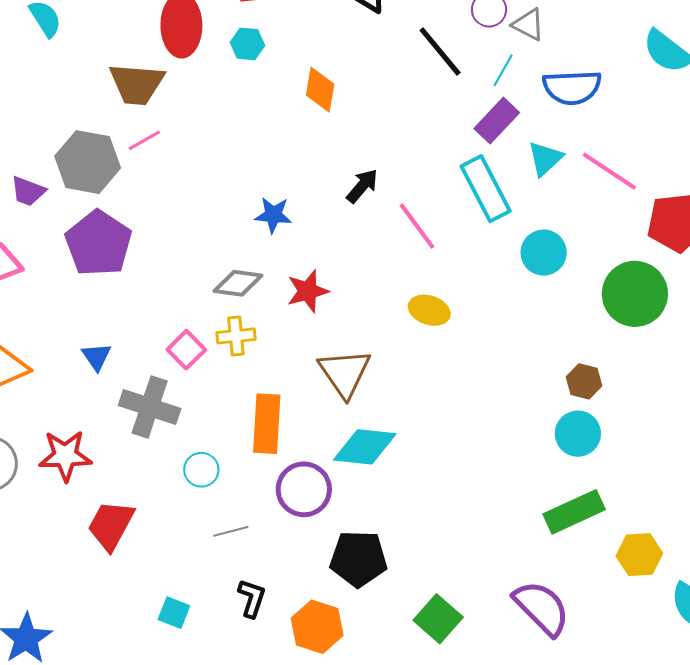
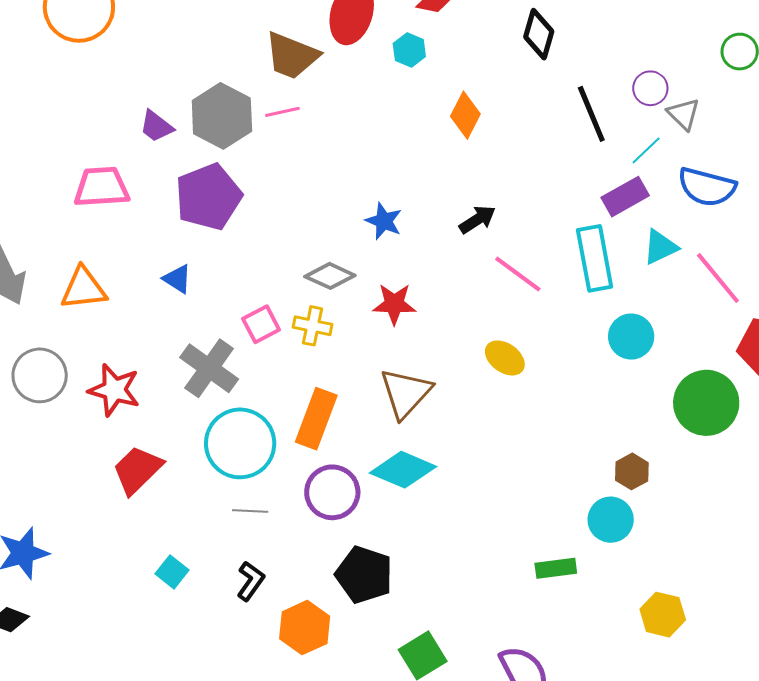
pink line: (417, 226) -> (518, 274), turned -34
blue triangle: (96, 357) -> (177, 279), moved, turned -40
cyan circle: (201, 470) -> (240, 443), size x2.0
green rectangle: (574, 512) -> (556, 568), moved, size x0.7
yellow hexagon: (639, 555) -> (663, 615), moved

